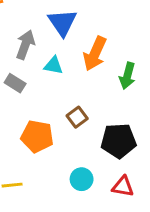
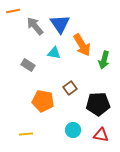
gray arrow: (25, 45) -> (35, 26), moved, turned -60
orange arrow: (95, 54) -> (82, 45), turned -55

